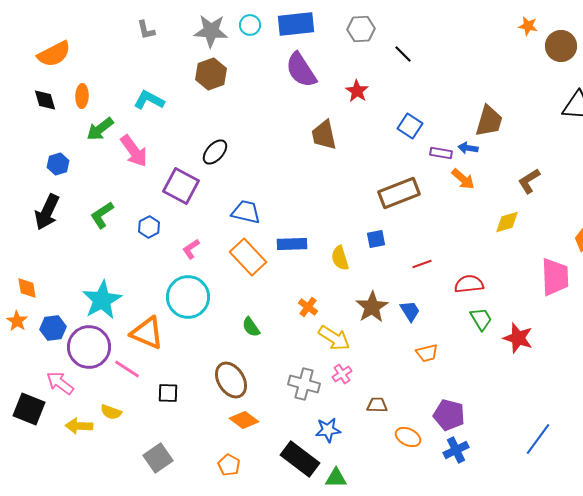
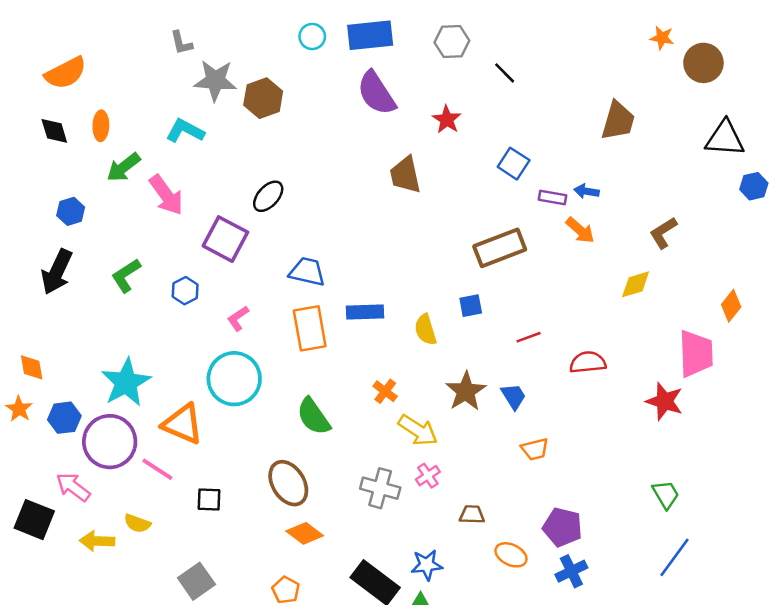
gray star: (211, 31) -> (215, 81), moved
brown trapezoid: (489, 121) -> (618, 121), moved
orange rectangle: (248, 257) -> (310, 328), turned 33
green trapezoid: (481, 319) -> (666, 494), moved
green semicircle: (251, 327) -> (313, 416), size x1.5
red star: (518, 338) -> (664, 401), moved
blue star: (328, 430) -> (427, 565), moved

